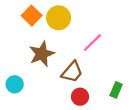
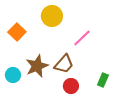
orange square: (32, 16) -> (17, 32), moved
brown star: (42, 54) -> (37, 66), moved

